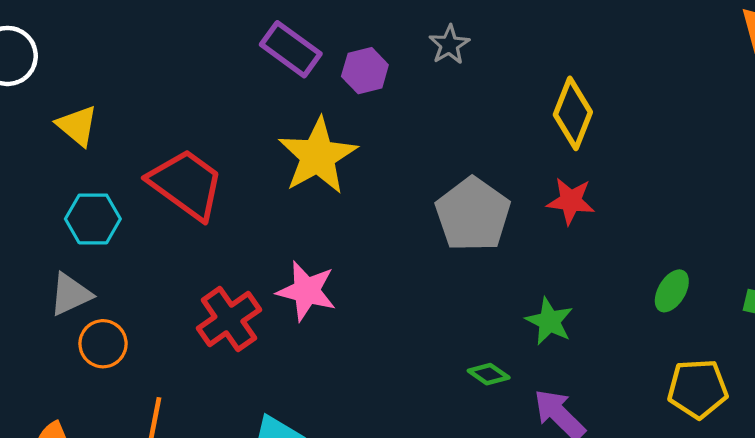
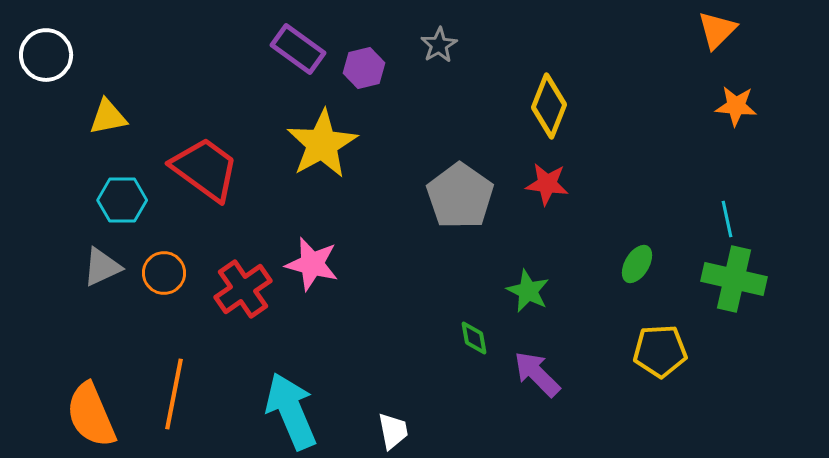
yellow triangle: (77, 126) -> (108, 117), turned -51
orange circle: (103, 344) -> (164, 273), moved
green diamond: (489, 374) -> (474, 338), turned 45

